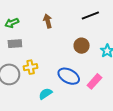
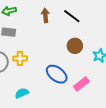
black line: (90, 15) -> (72, 16), moved, turned 48
cyan semicircle: (45, 94) -> (22, 93), moved

